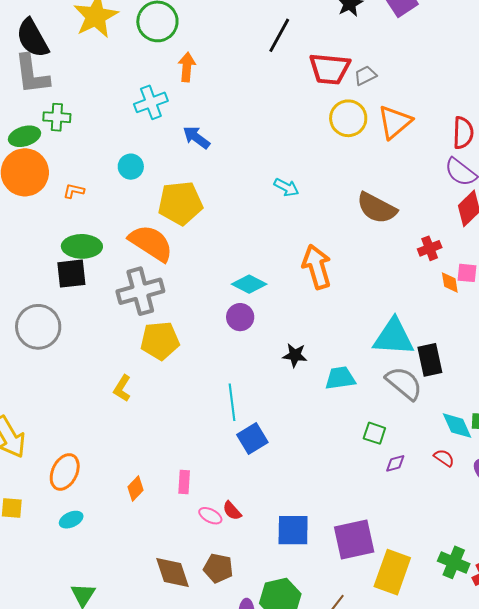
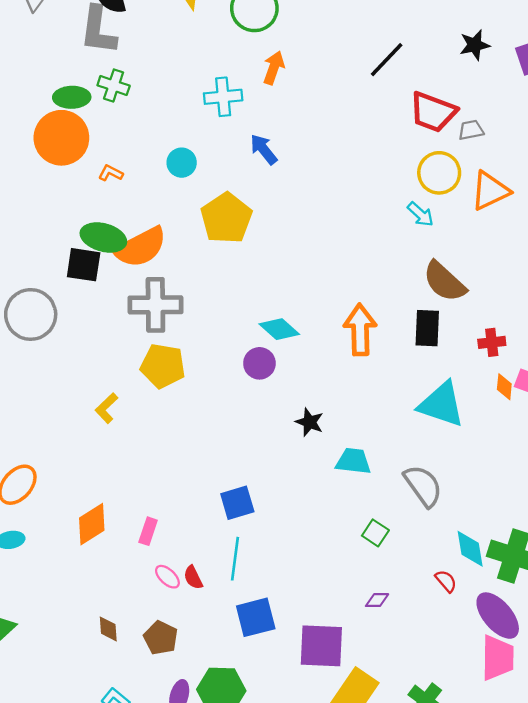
cyan arrow: (286, 187) -> (421, 214), moved
yellow pentagon: (180, 203) -> (226, 218), turned 30
orange semicircle: (151, 243) -> (140, 247), moved, turned 105
cyan triangle: (394, 337) -> (441, 404), moved
black rectangle: (430, 360) -> (427, 328), moved
cyan line: (232, 402) -> (235, 559), moved
purple diamond: (395, 463) -> (377, 600), moved
orange diamond: (136, 489) -> (92, 524), size x1.5
blue square: (293, 530) -> (256, 617), turned -30
brown diamond: (172, 572) -> (108, 629), size x0.6

